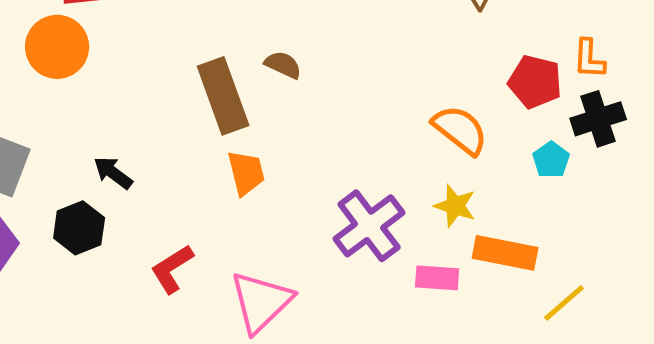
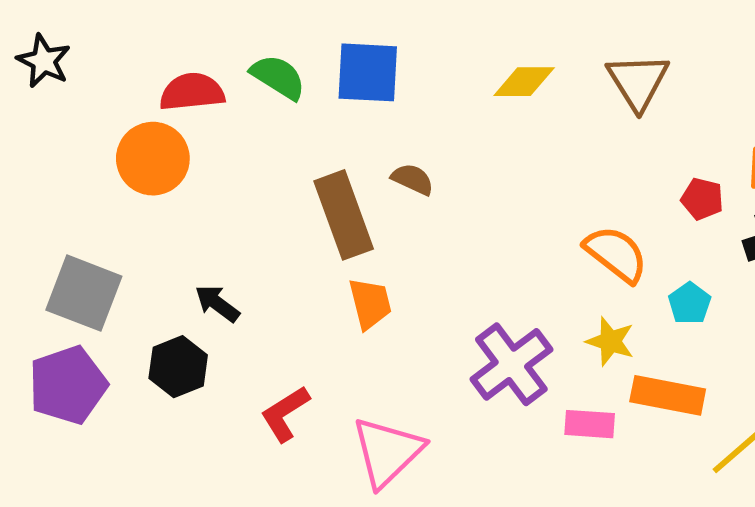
red pentagon: (535, 82) -> (702, 199), size x0.7
cyan pentagon: (551, 160) -> (690, 303), moved

